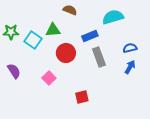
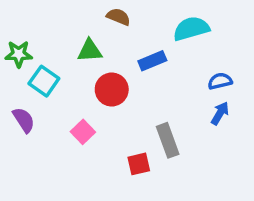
cyan square: (33, 40) -> (44, 81), moved
gray rectangle: (99, 57) -> (168, 140), moved

